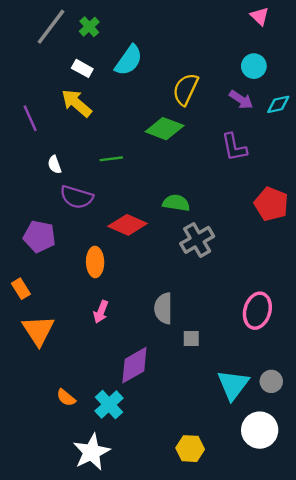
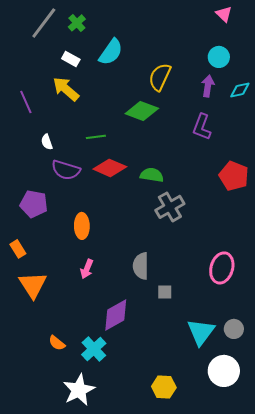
purple arrow: (241, 100) -> (208, 86), turned -115
purple L-shape: (234, 147) -> (202, 127), turned 32
red diamond: (128, 225) -> (110, 168), moved

